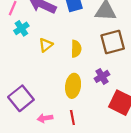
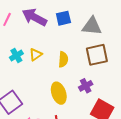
cyan cross: (21, 28) -> (16, 56), moved
yellow ellipse: (73, 86) -> (59, 93), turned -30

